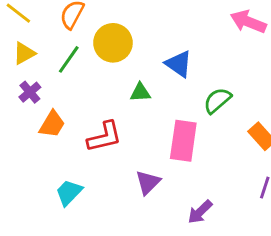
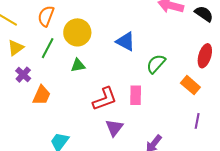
green triangle: (140, 92) -> (78, 65), moved
red L-shape: (105, 137) -> (105, 99), moved
pink rectangle: (183, 141) -> (136, 95), size x0.7

